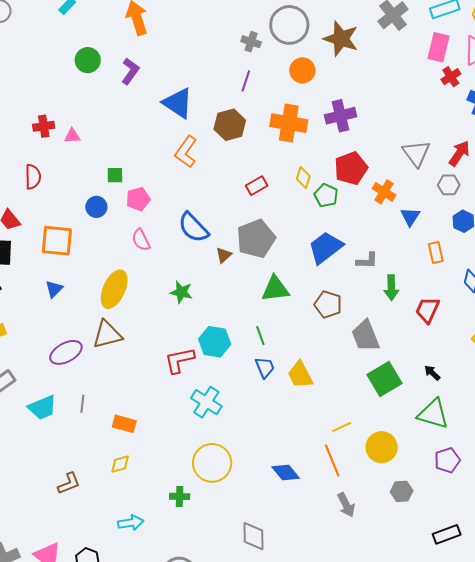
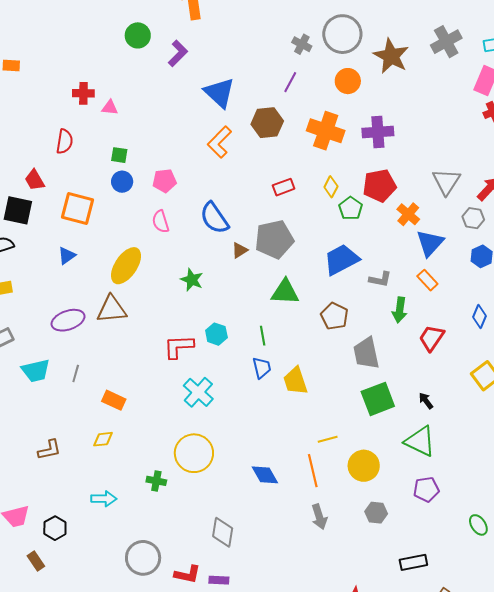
green square: (115, 175) -> (119, 155), moved
blue triangle: (410, 217) -> (430, 243), size x1.4
orange rectangle: (436, 253) -> (427, 280), moved, turned -40
cyan hexagon: (215, 342) -> (216, 334), size x0.7

